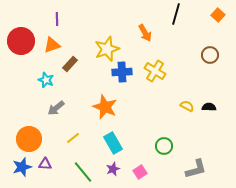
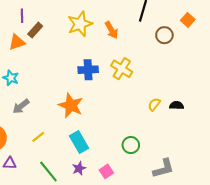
orange square: (218, 15) -> (188, 20), moved
yellow star: (107, 49) -> (80, 24), moved
brown circle: (210, 55) -> (164, 35), moved
brown rectangle: (70, 64) -> (35, 30), moved
yellow semicircle: (187, 106) -> (154, 104), turned -80

